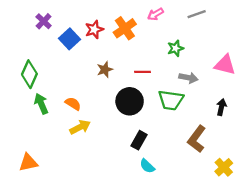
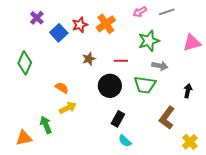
pink arrow: (155, 14) -> (140, 12), moved
green star: (175, 48) -> (149, 41), size x1.5
pink triangle: (225, 65) -> (192, 43), moved, turned -30
green arrow: (41, 104) -> (46, 125), moved

